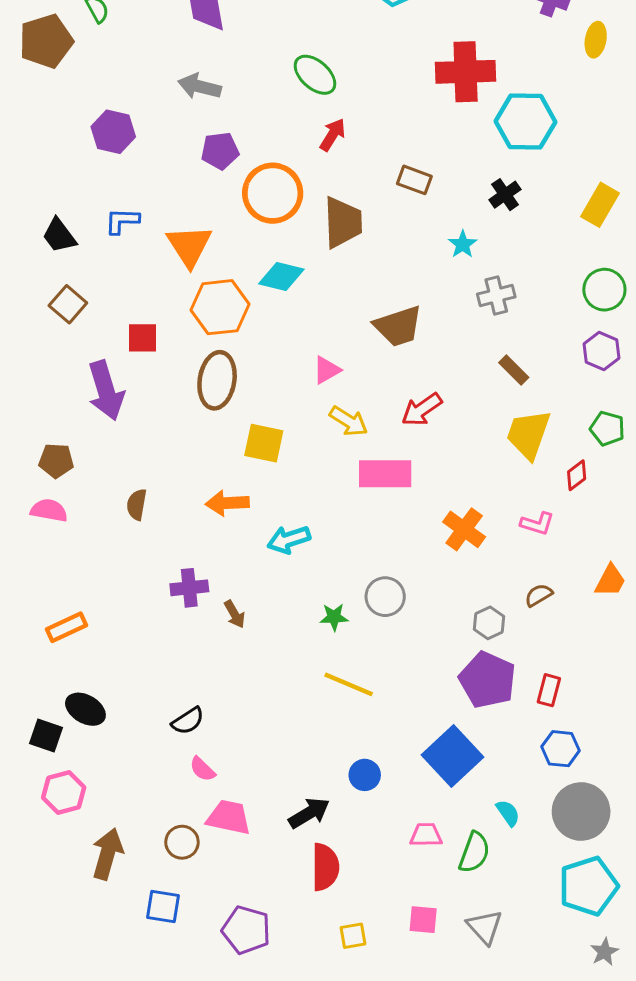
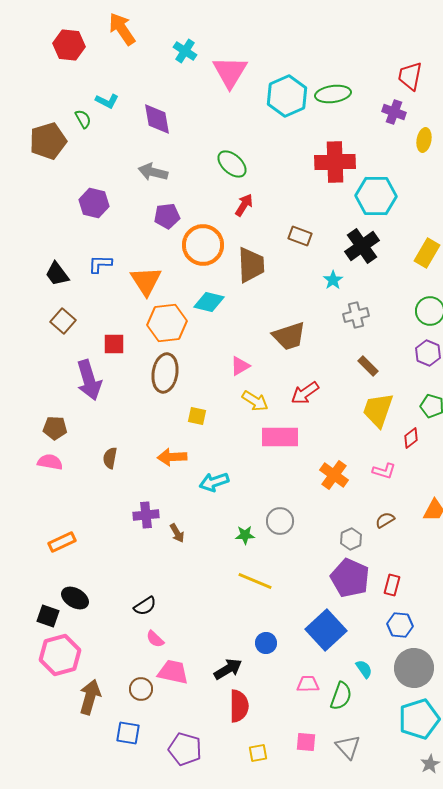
black cross: (505, 195) -> (362, 246), size x1.6
yellow square: (264, 443) -> (197, 416), size x0.7
pink hexagon: (64, 792) -> (60, 655), size x1.4

